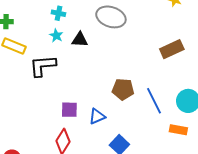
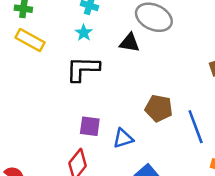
black triangle: (80, 40) -> (129, 43), moved
black L-shape: (43, 66) -> (83, 69), moved

